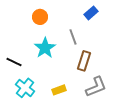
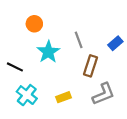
blue rectangle: (91, 13) -> (115, 43), moved
orange circle: (40, 17) -> (34, 24), moved

